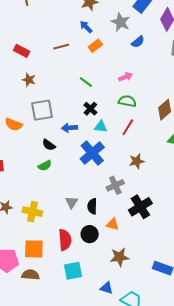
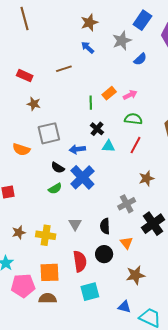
gray star: (121, 22) -> (122, 41), turned 30
orange rectangle: (95, 46) -> (109, 93), moved
green line: (86, 82) -> (91, 103), turned 56
blue cross: (92, 153) -> (82, 177), moved
gray triangle: (71, 202) -> (75, 224), moved
orange triangle: (113, 224) -> (126, 243), turned 40

